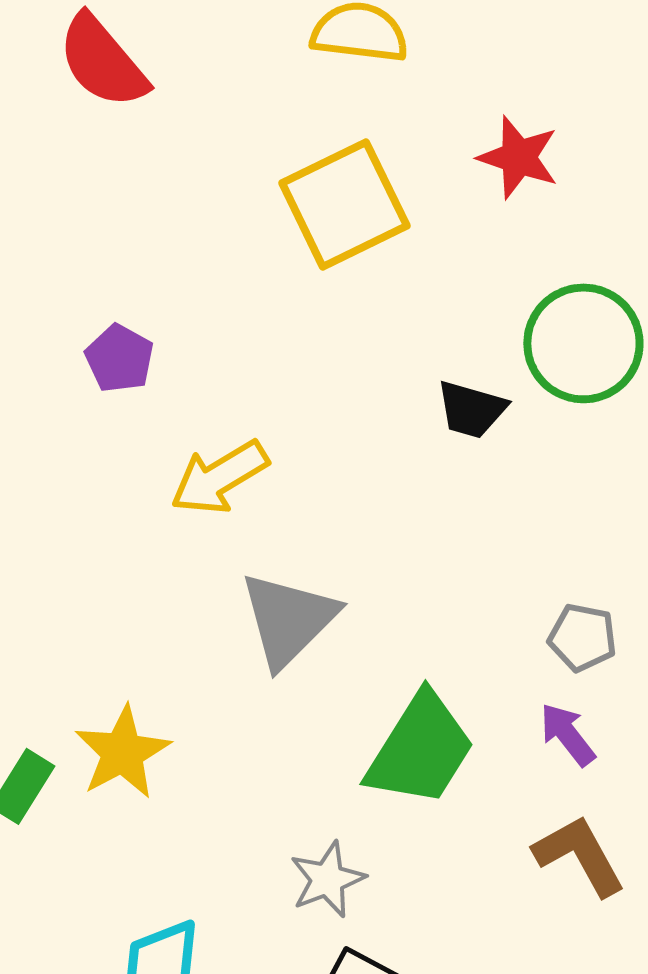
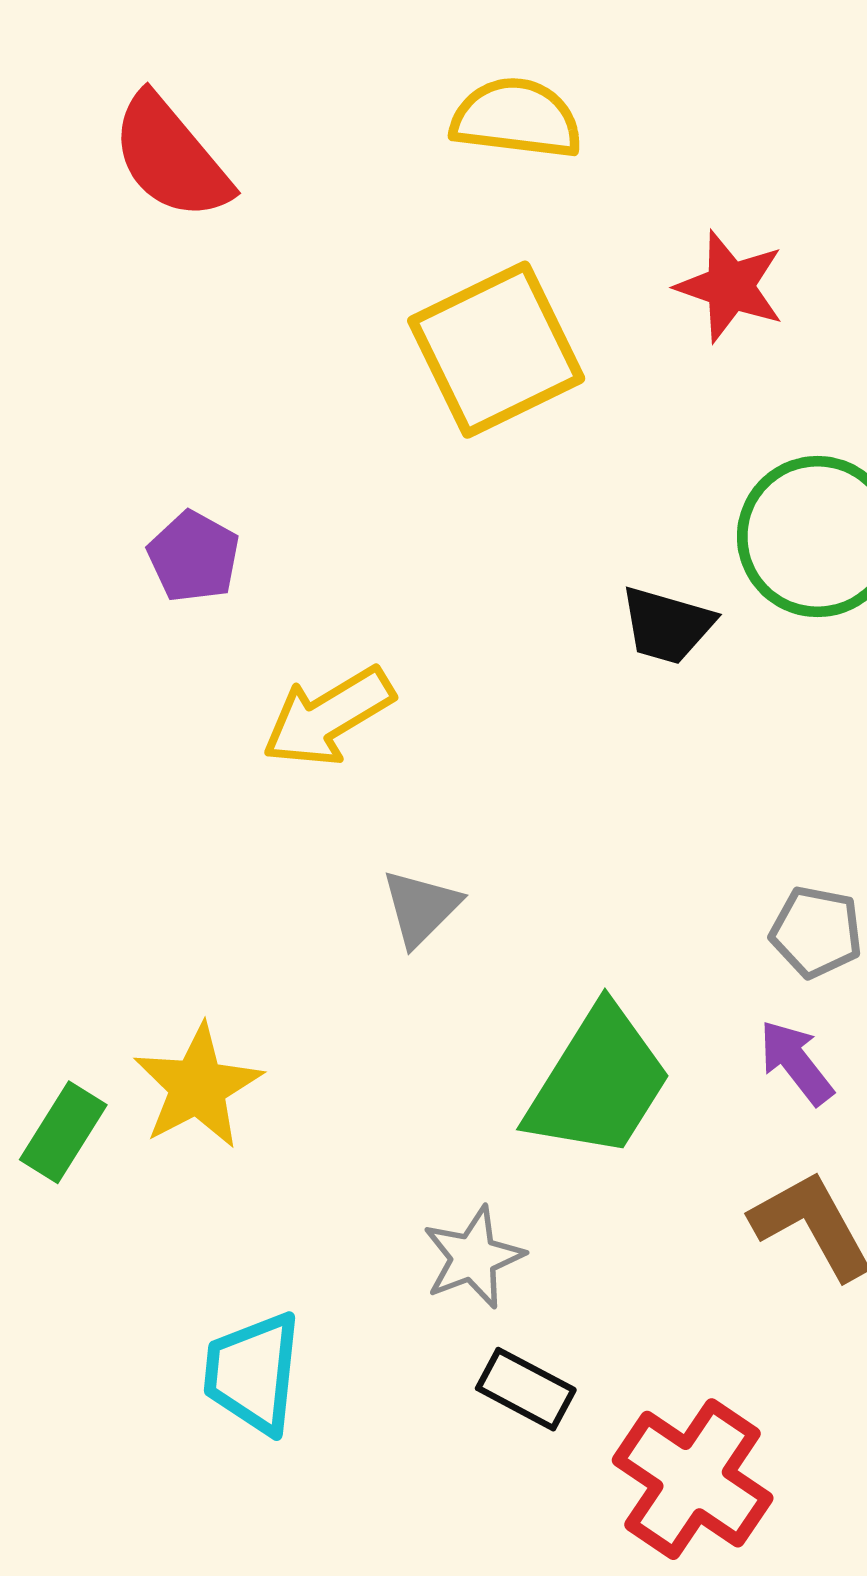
gray triangle: (288, 619) -> (421, 908), size x0.6

